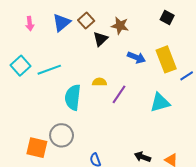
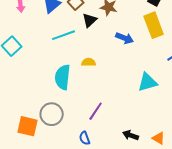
yellow rectangle: (166, 59) -> (154, 25), moved
cyan line: (49, 70) -> (64, 35), moved
purple line: (119, 94) -> (96, 111), moved

